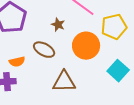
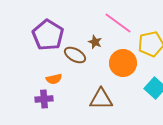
brown ellipse: (44, 50) -> (75, 55), moved

